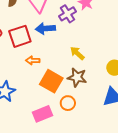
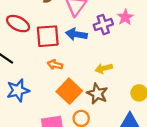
yellow arrow: (77, 53) -> (104, 68), turned -70

